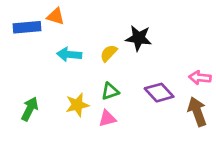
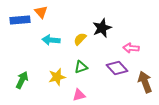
orange triangle: (56, 16) -> (41, 12), turned 32
black star: (139, 38) -> (102, 28), turned -30
pink arrow: (200, 78) -> (131, 48), moved
pink triangle: (107, 118) -> (79, 95), moved

